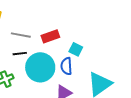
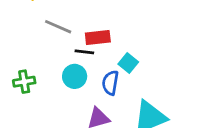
black line: (20, 54) -> (84, 52), moved
cyan circle: (40, 67) -> (75, 76), size x0.6

